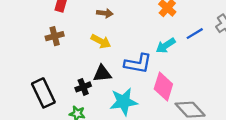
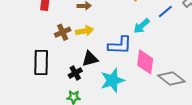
brown cross: (55, 36) -> (63, 32), moved
yellow arrow: (101, 41) -> (85, 31), turned -30
black rectangle: (43, 93) -> (41, 63), moved, turned 35

